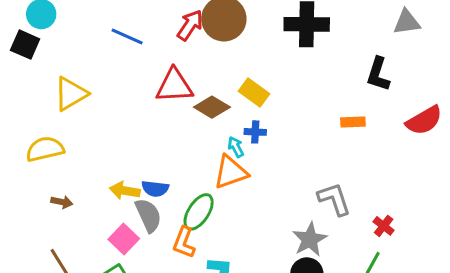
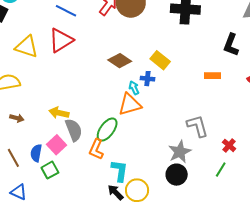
red triangle: (174, 86) -> (61, 40), moved, turned -32
yellow rectangle: (254, 92) -> (160, 60), moved
yellow triangle: (71, 94) -> (27, 47), turned 45
blue semicircle: (155, 189) -> (36, 153), moved, turned 90

